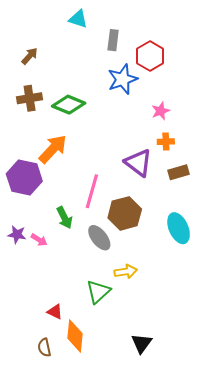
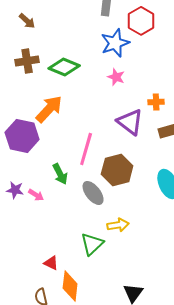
brown arrow: (30, 56) -> (27, 21), turned 90
pink star: (161, 111) -> (116, 77), moved, turned -30

